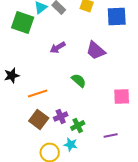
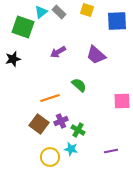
black star: (12, 75) -> (13, 59), moved
orange line: (38, 93) -> (50, 98), moved
green cross: (78, 125) -> (78, 130), turned -32
purple line: (111, 135) -> (111, 151), moved

